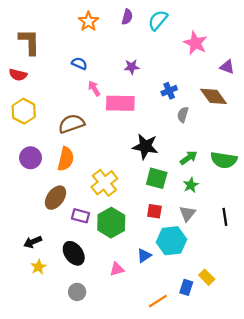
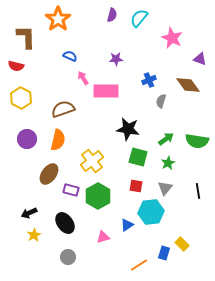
orange star: (88, 21) -> (58, 19), moved, size x1.4

